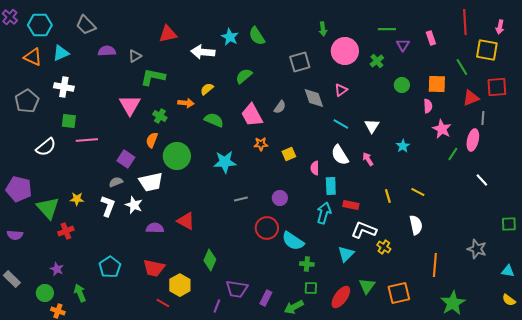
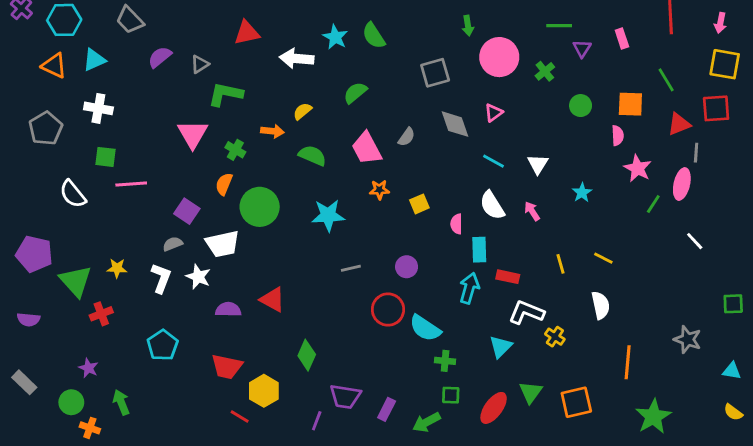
yellow square: (487, 50) -> (725, 64), moved
purple semicircle: (107, 51) -> (160, 57), turned -36
white semicircle: (46, 147) -> (73, 194), turned 90
cyan pentagon: (110, 267) -> (163, 345), moved

